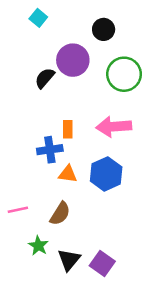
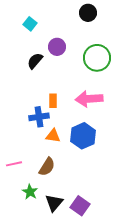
cyan square: (38, 18) -> (30, 24), moved
black circle: (104, 29) -> (88, 13), moved
purple circle: (73, 60) -> (57, 47), size x0.7

